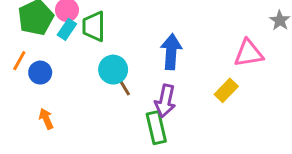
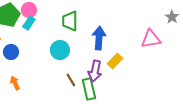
green trapezoid: (94, 26) -> (70, 21), moved
brown line: (124, 86) -> (71, 80), moved
yellow rectangle: (226, 90) -> (115, 61), moved

